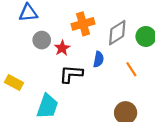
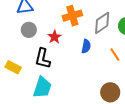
gray circle: (42, 40) -> (29, 30), moved
black L-shape: (71, 74) -> (43, 58), moved, turned -80

